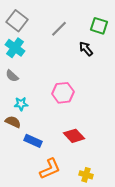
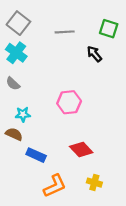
gray line: (59, 29) -> (65, 32), turned 42
yellow cross: (86, 175) -> (94, 183), moved

